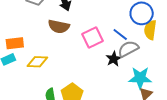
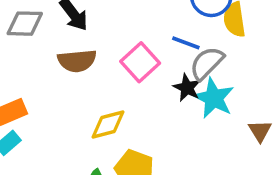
yellow diamond: (37, 62) -> (108, 124), moved
cyan star: (140, 78) -> (214, 98), moved, turned -30

